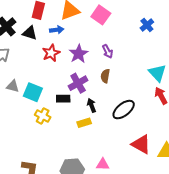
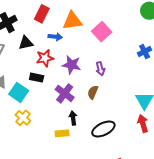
black triangle: (30, 33) -> (26, 43), moved, turned -42
purple star: (79, 54) -> (72, 65), turned 30
purple cross: (78, 83) -> (65, 93), turned -36
black rectangle: (63, 99) -> (37, 78), moved

